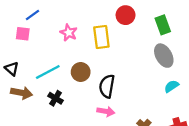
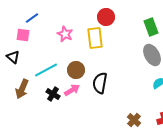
red circle: (126, 15) -> (106, 17), moved
black triangle: (12, 69) -> (13, 57), moved
brown arrow: (22, 93) -> (22, 89), turned 102
pink arrow: (106, 111) -> (72, 90), moved, turned -42

